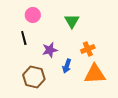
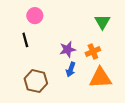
green triangle: (72, 21) -> (102, 22), moved
purple star: (50, 50) -> (68, 49), moved

